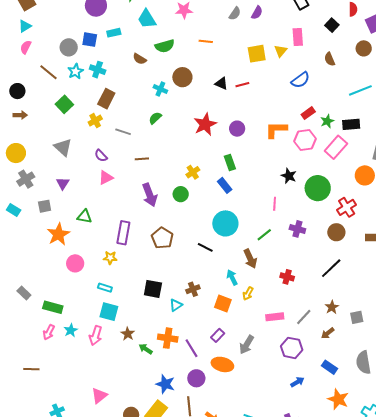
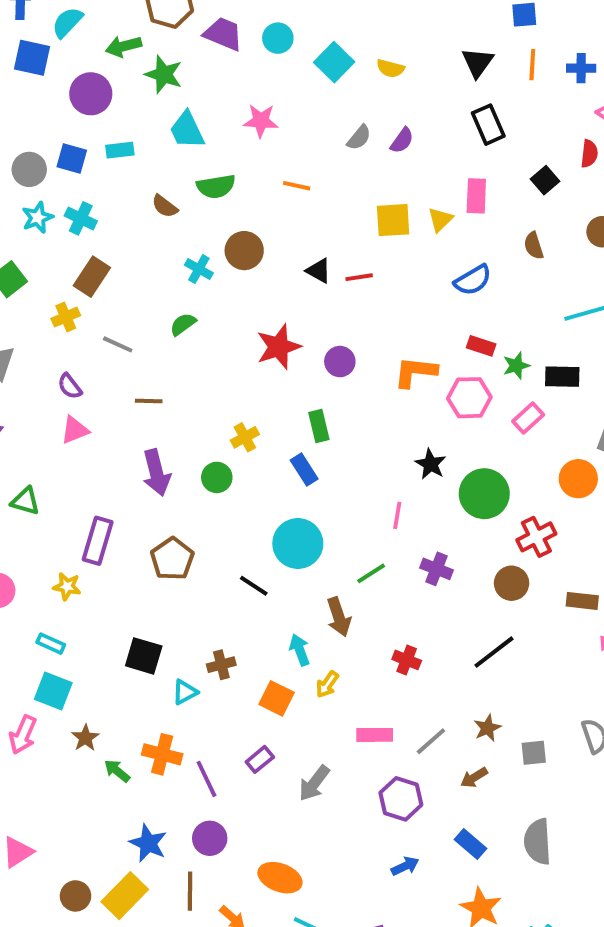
red rectangle: (308, 113) -> (481, 346), turned 48
pink rectangle: (336, 147) -> (528, 418), size x0.7
orange ellipse: (222, 364) -> (280, 878), moved

